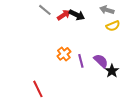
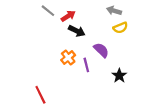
black arrow: (77, 15) -> (77, 31), moved
purple semicircle: (101, 61) -> (101, 50), moved

